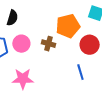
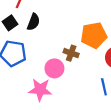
pink circle: (21, 44) -> (54, 68), moved

